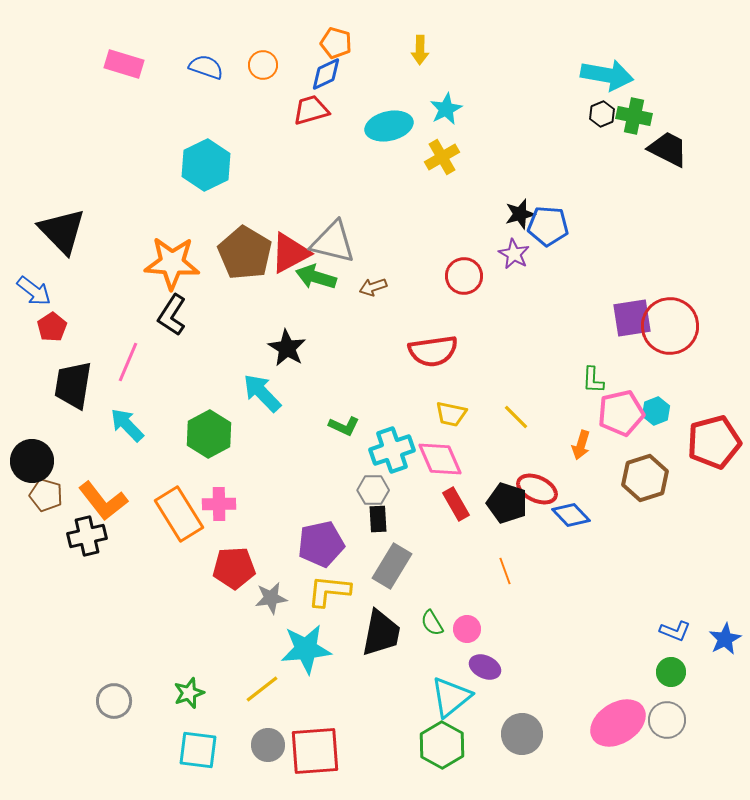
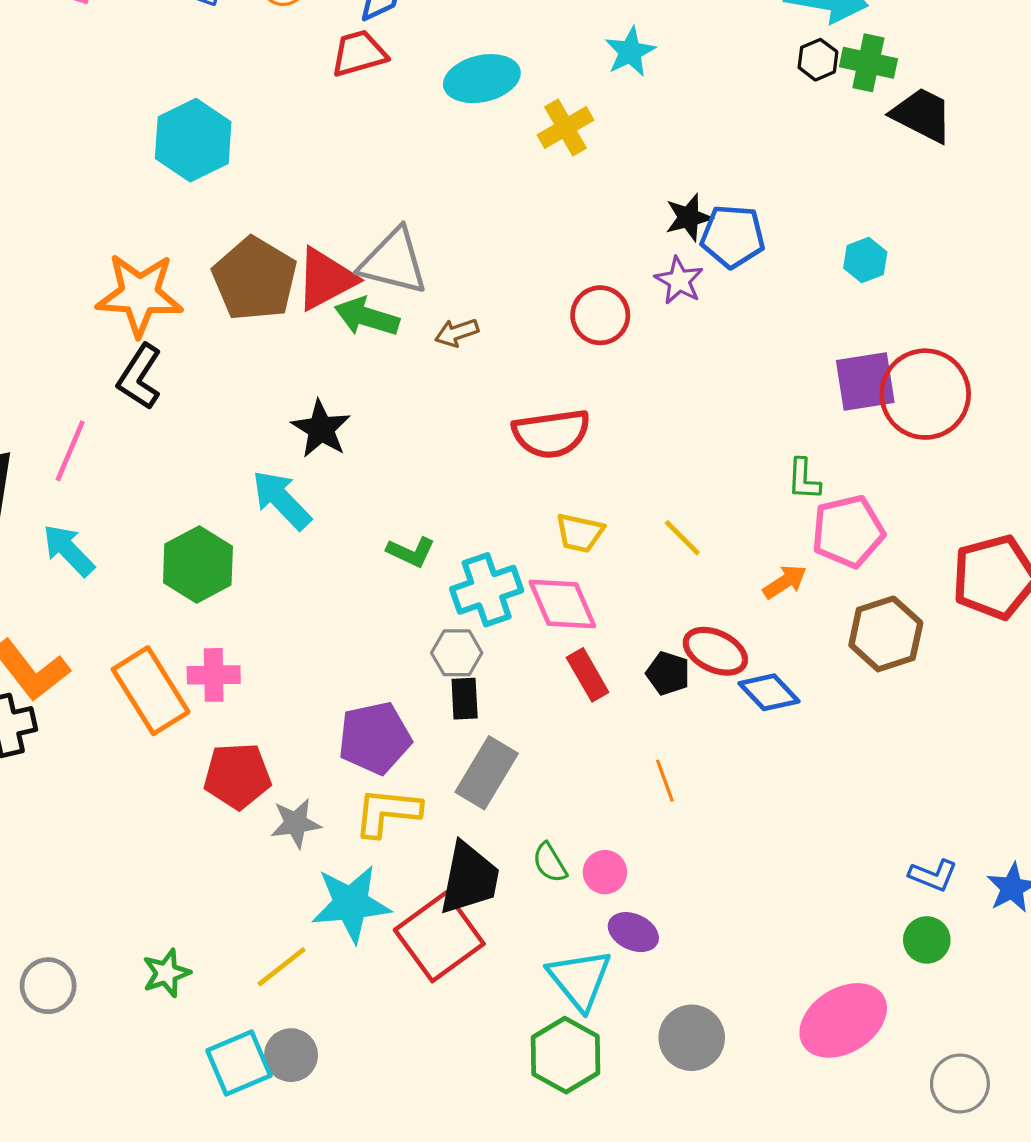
cyan star: (446, 109) -> (630, 52), moved
cyan hexagon: (656, 411) -> (865, 260), moved
orange arrow: (581, 445) -> (785, 582), turned -140
black pentagon: (507, 503) -> (668, 673), size x0.7
cyan triangle: (451, 697) -> (580, 979), turned -30
gray circle: (667, 720) -> (960, 1084), moved
cyan square: (198, 750) -> (239, 1063), moved, turned -30
red square: (315, 751) -> (439, 937), moved, turned -32

